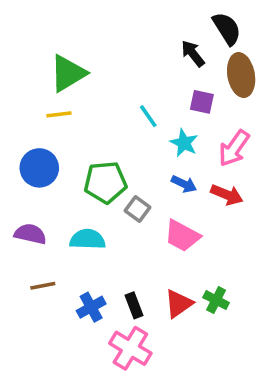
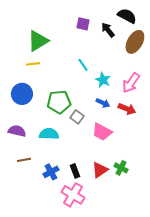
black semicircle: (227, 29) -> (127, 16), turned -30
brown ellipse: (241, 75) -> (135, 42), turned 40
purple square: (202, 102) -> (83, 24), moved

